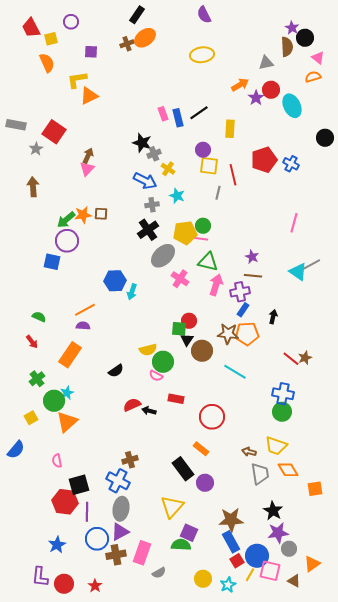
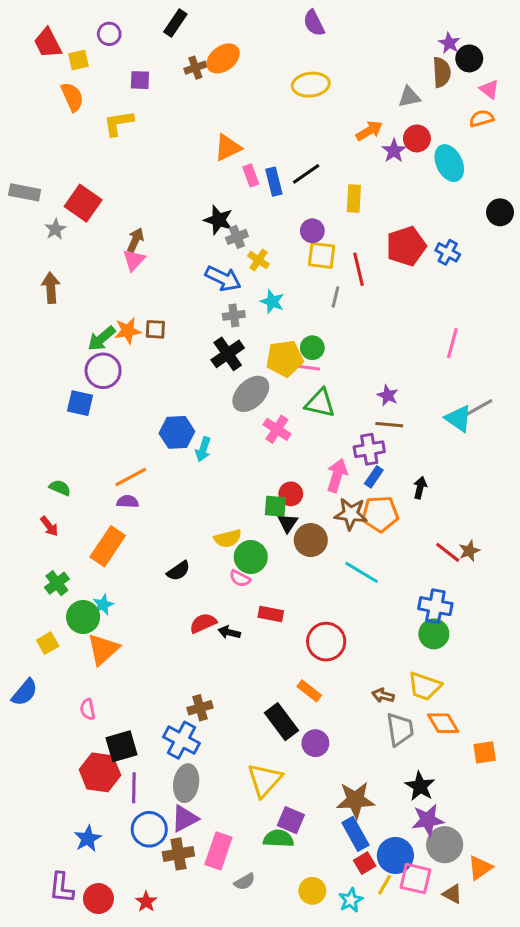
black rectangle: (137, 15) -> (175, 23), moved
orange triangle: (89, 96) -> (228, 148), moved
pink arrow: (216, 285) -> (337, 475), moved
gray circle: (289, 549) -> (445, 845), size x1.5

